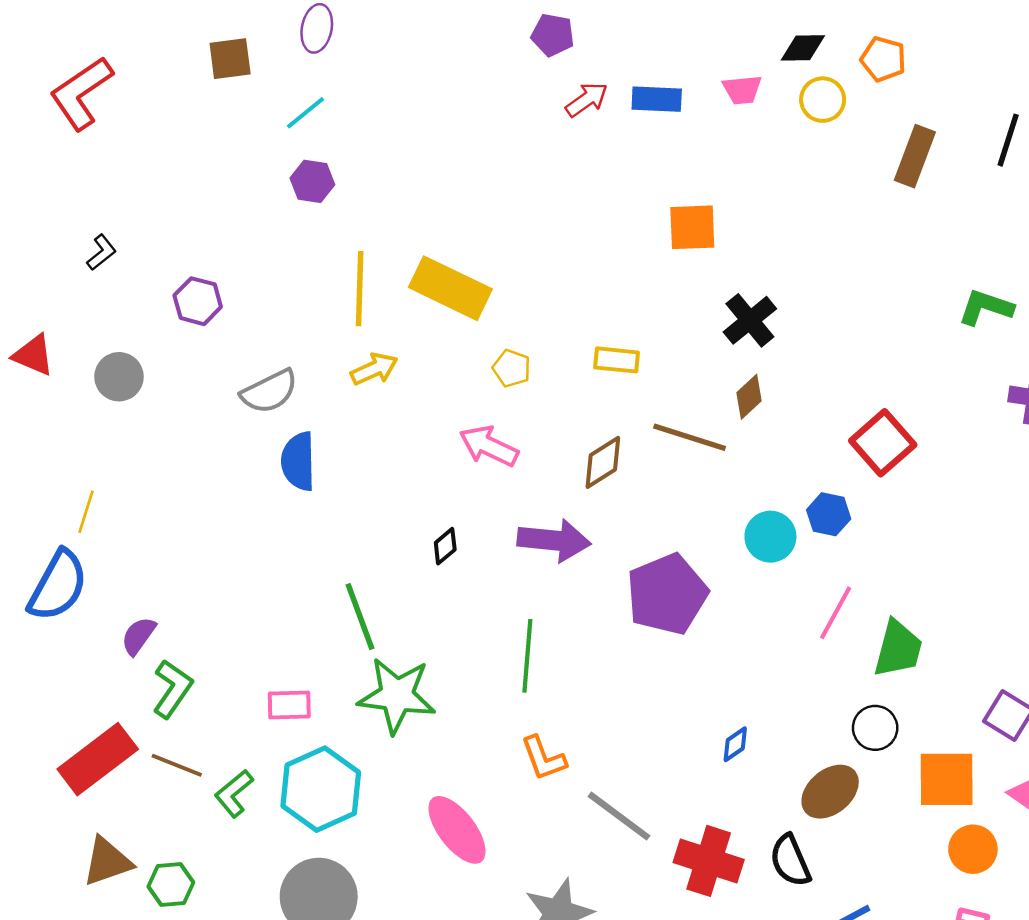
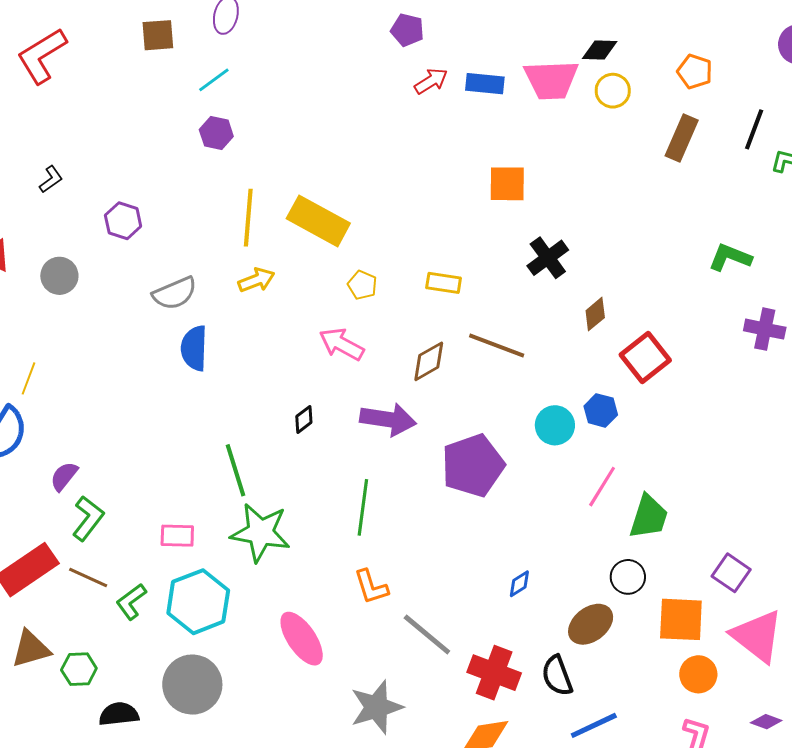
orange pentagon: (883, 59) -> (695, 71), moved
pink trapezoid: (742, 90) -> (551, 80), size x1.8
brown diamond: (749, 397) -> (595, 314), moved

